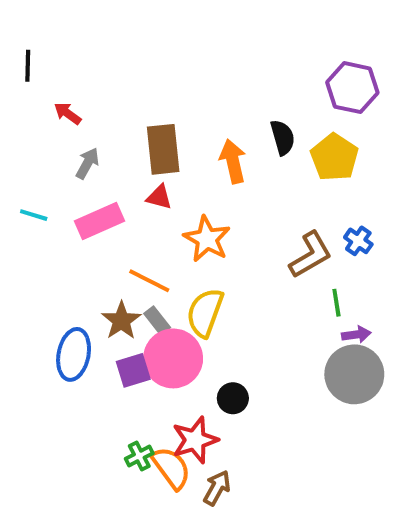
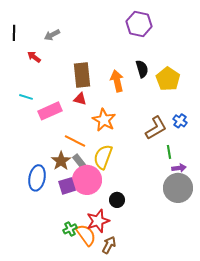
purple hexagon: (352, 88) -> (139, 24), moved
gray arrow: (87, 163) -> (52, 35), moved, turned -147
cyan line: (34, 215) -> (26, 97), moved

